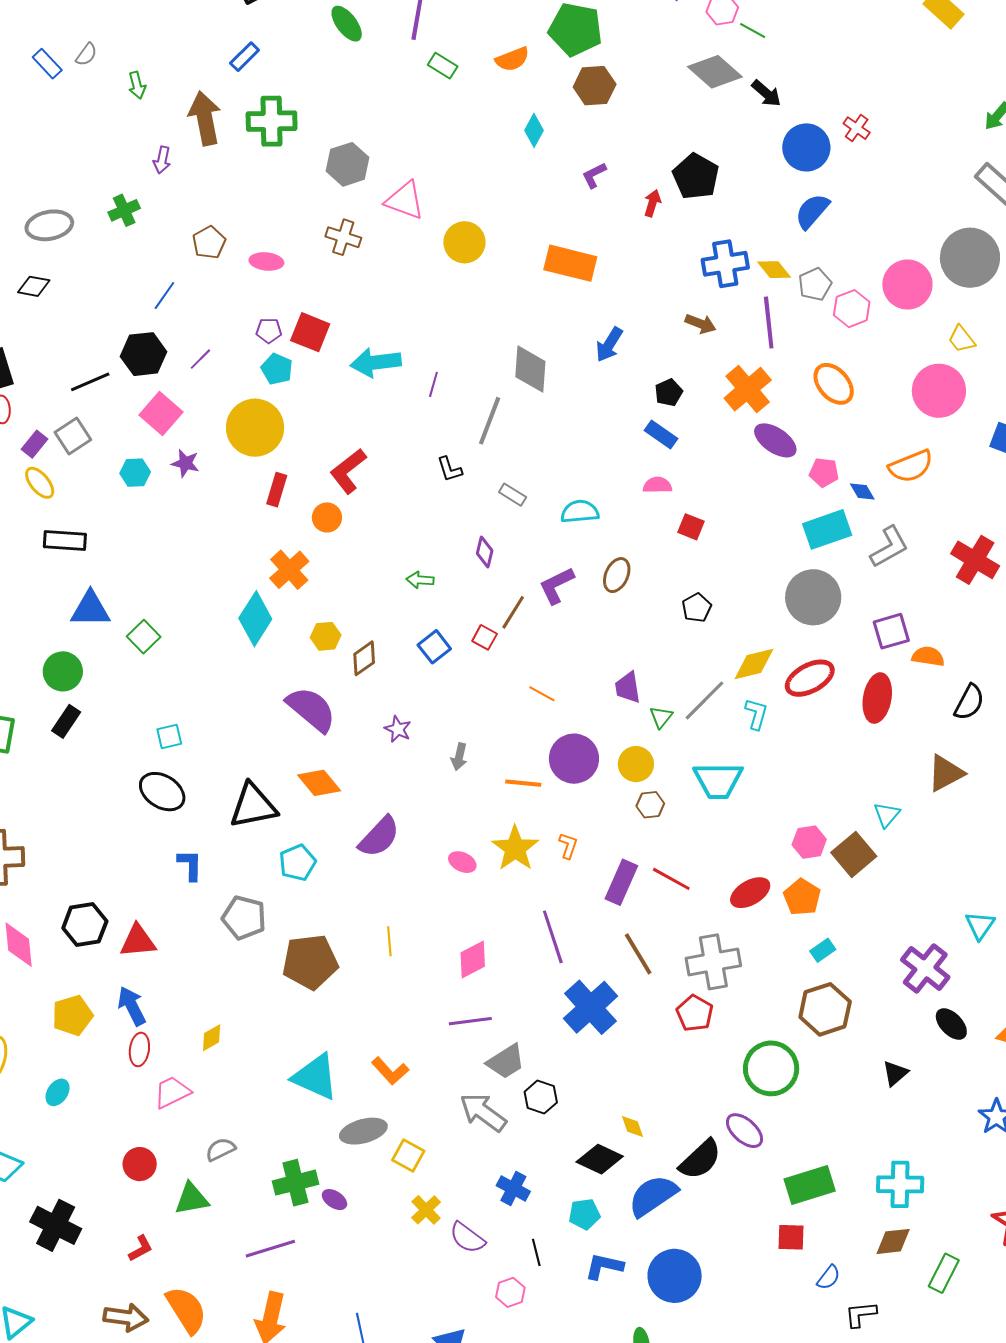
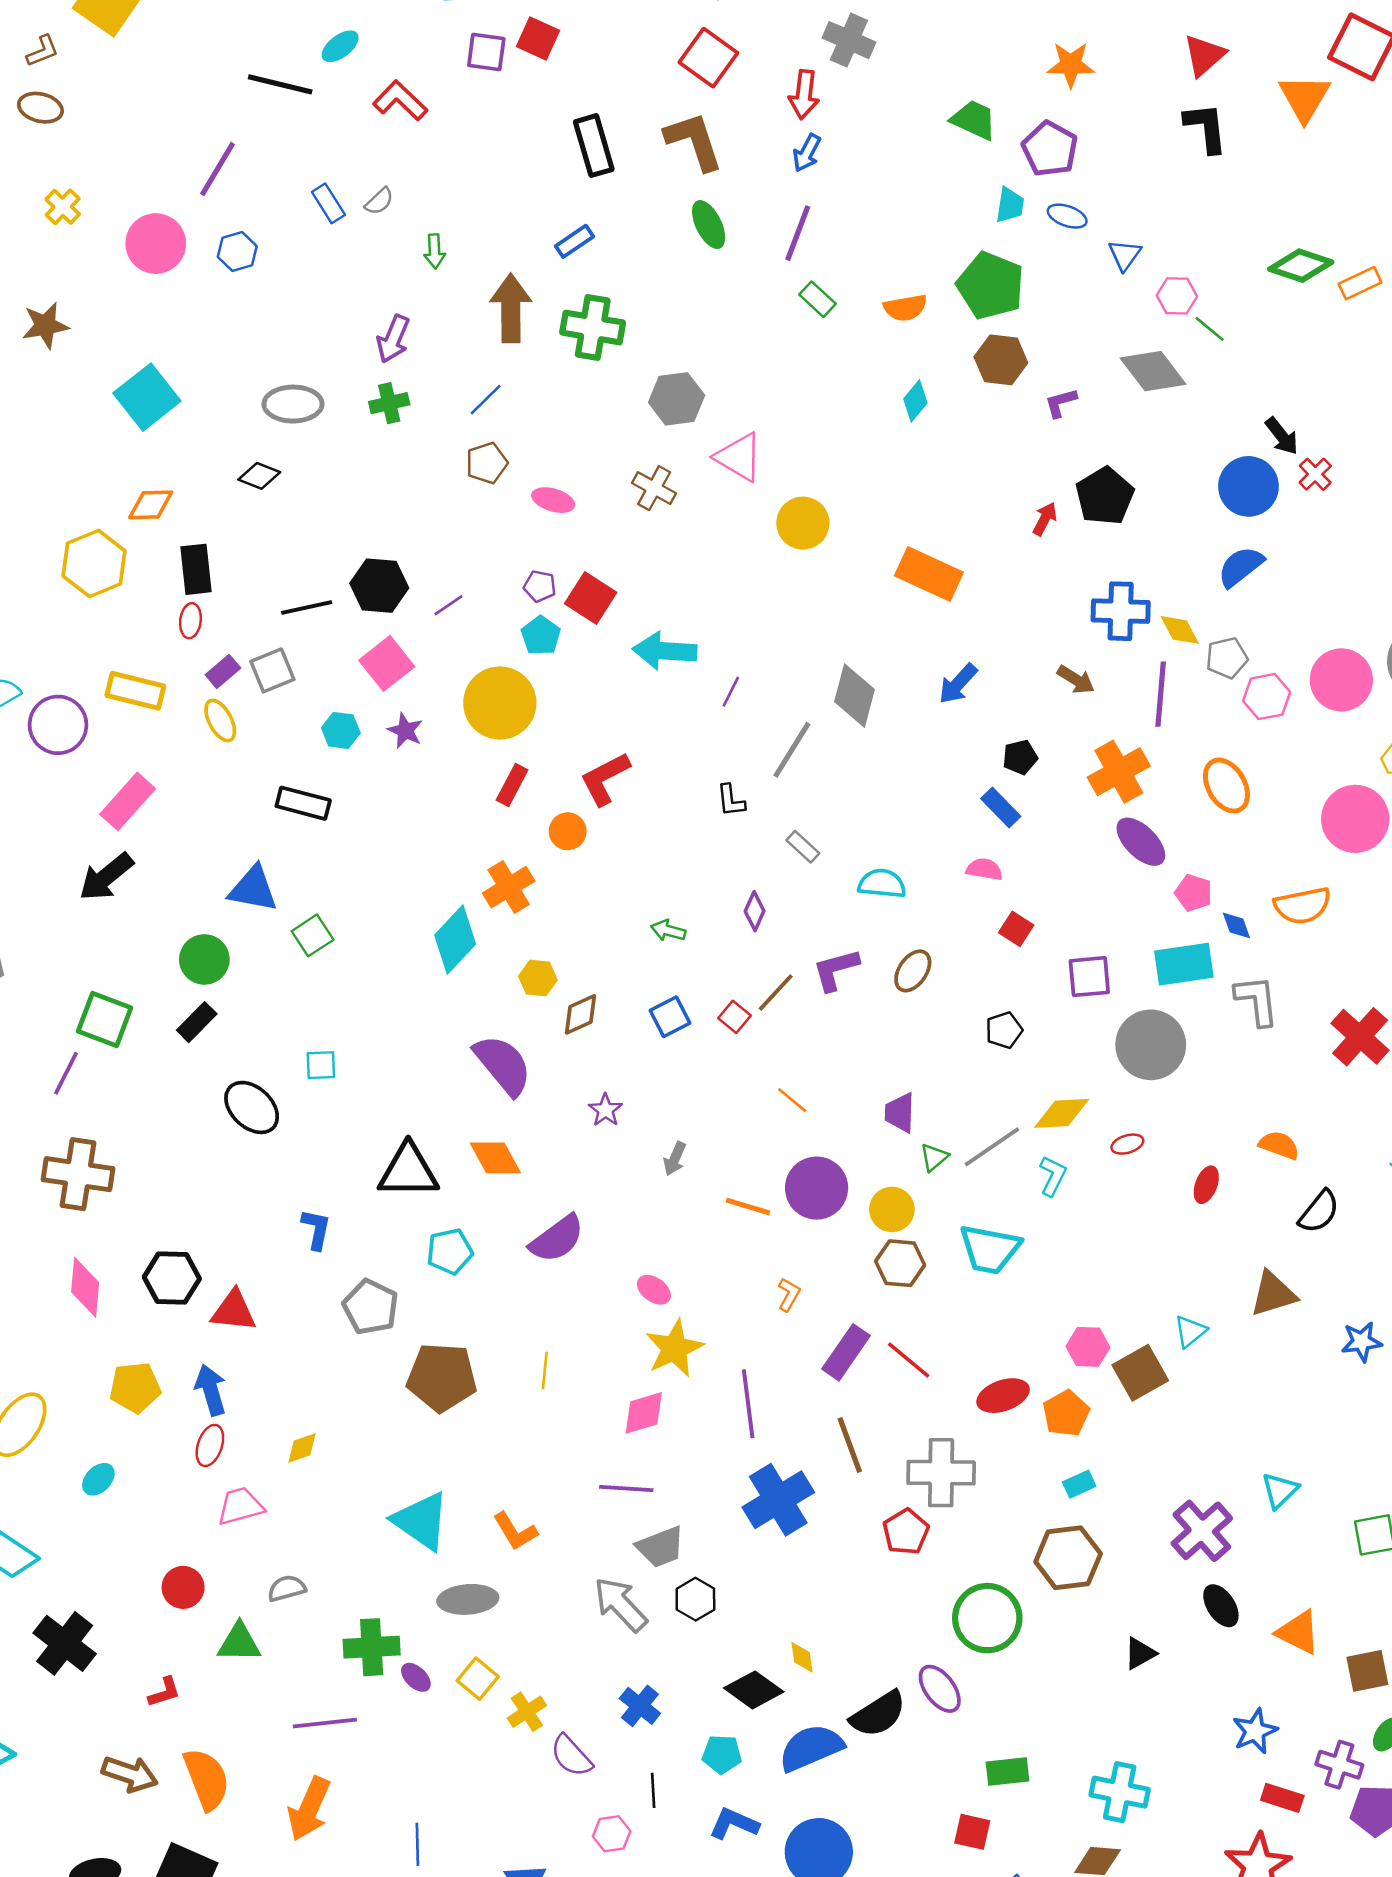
black arrow: (766, 93) -> (1282, 436), moved
purple arrow: (162, 160) -> (393, 339), moved, size x1.4
purple L-shape: (594, 175) -> (1061, 403), moved
blue line: (164, 296) -> (486, 400), moved
black rectangle: (65, 540) -> (303, 803), moved
gray L-shape: (889, 547) -> (1257, 1000), turned -78
purple square: (891, 631) -> (1089, 977), moved
red ellipse: (810, 678) -> (1127, 1144), size x0.5
red ellipse: (877, 698) -> (1206, 1185), size x0.6
black ellipse: (162, 792) -> (252, 1107), moved
brown hexagon: (650, 805) -> (900, 1263), size x1.4
yellow star: (515, 848) -> (674, 1348), moved
yellow square: (408, 1155) -> (478, 1679), moved
green rectangle: (810, 1185) -> (1008, 1772), size x0.7

